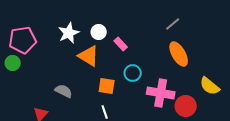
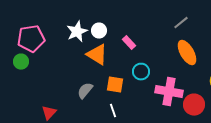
white circle: (99, 32) -> (99, 31), moved
gray semicircle: (64, 91) -> (85, 91), moved, turned -78

